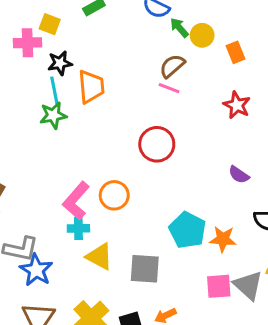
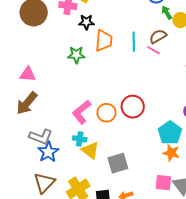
cyan line: (55, 92) -> (134, 42), moved
red circle: (157, 144) -> (133, 107), moved
cyan cross: (78, 228) -> (80, 139), moved
cyan pentagon: (188, 230) -> (170, 133), moved
gray square: (145, 269) -> (118, 163), turned -30

